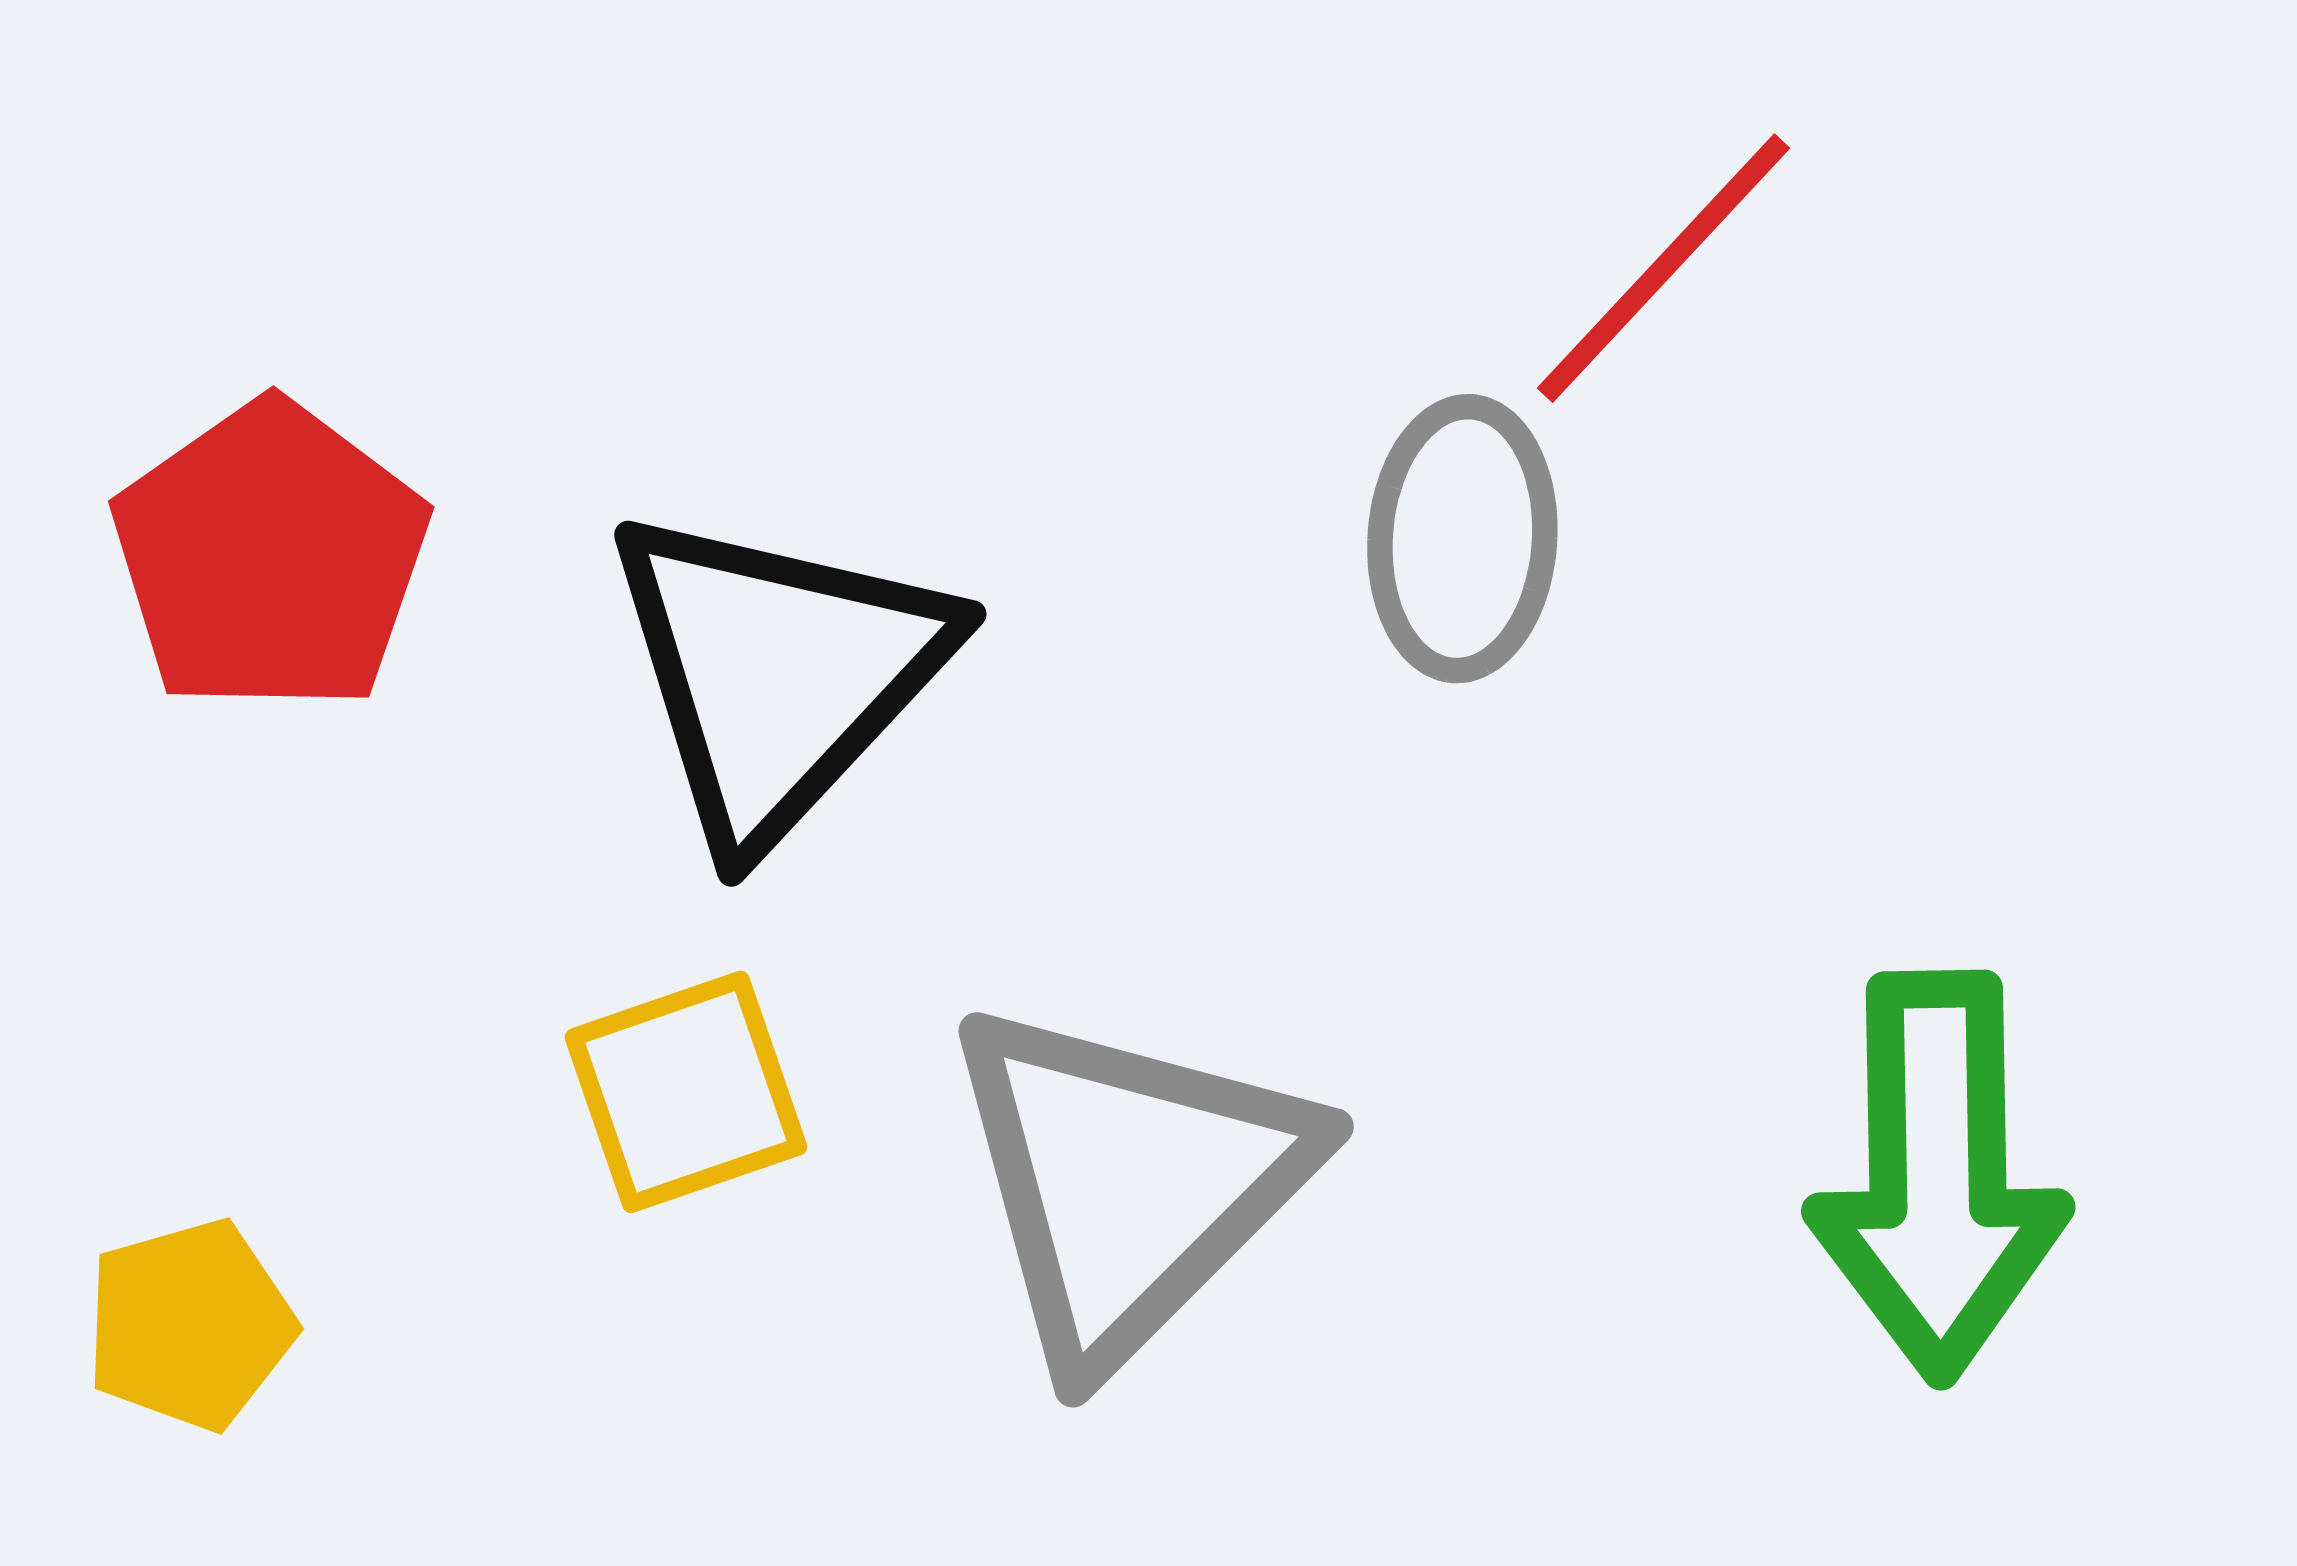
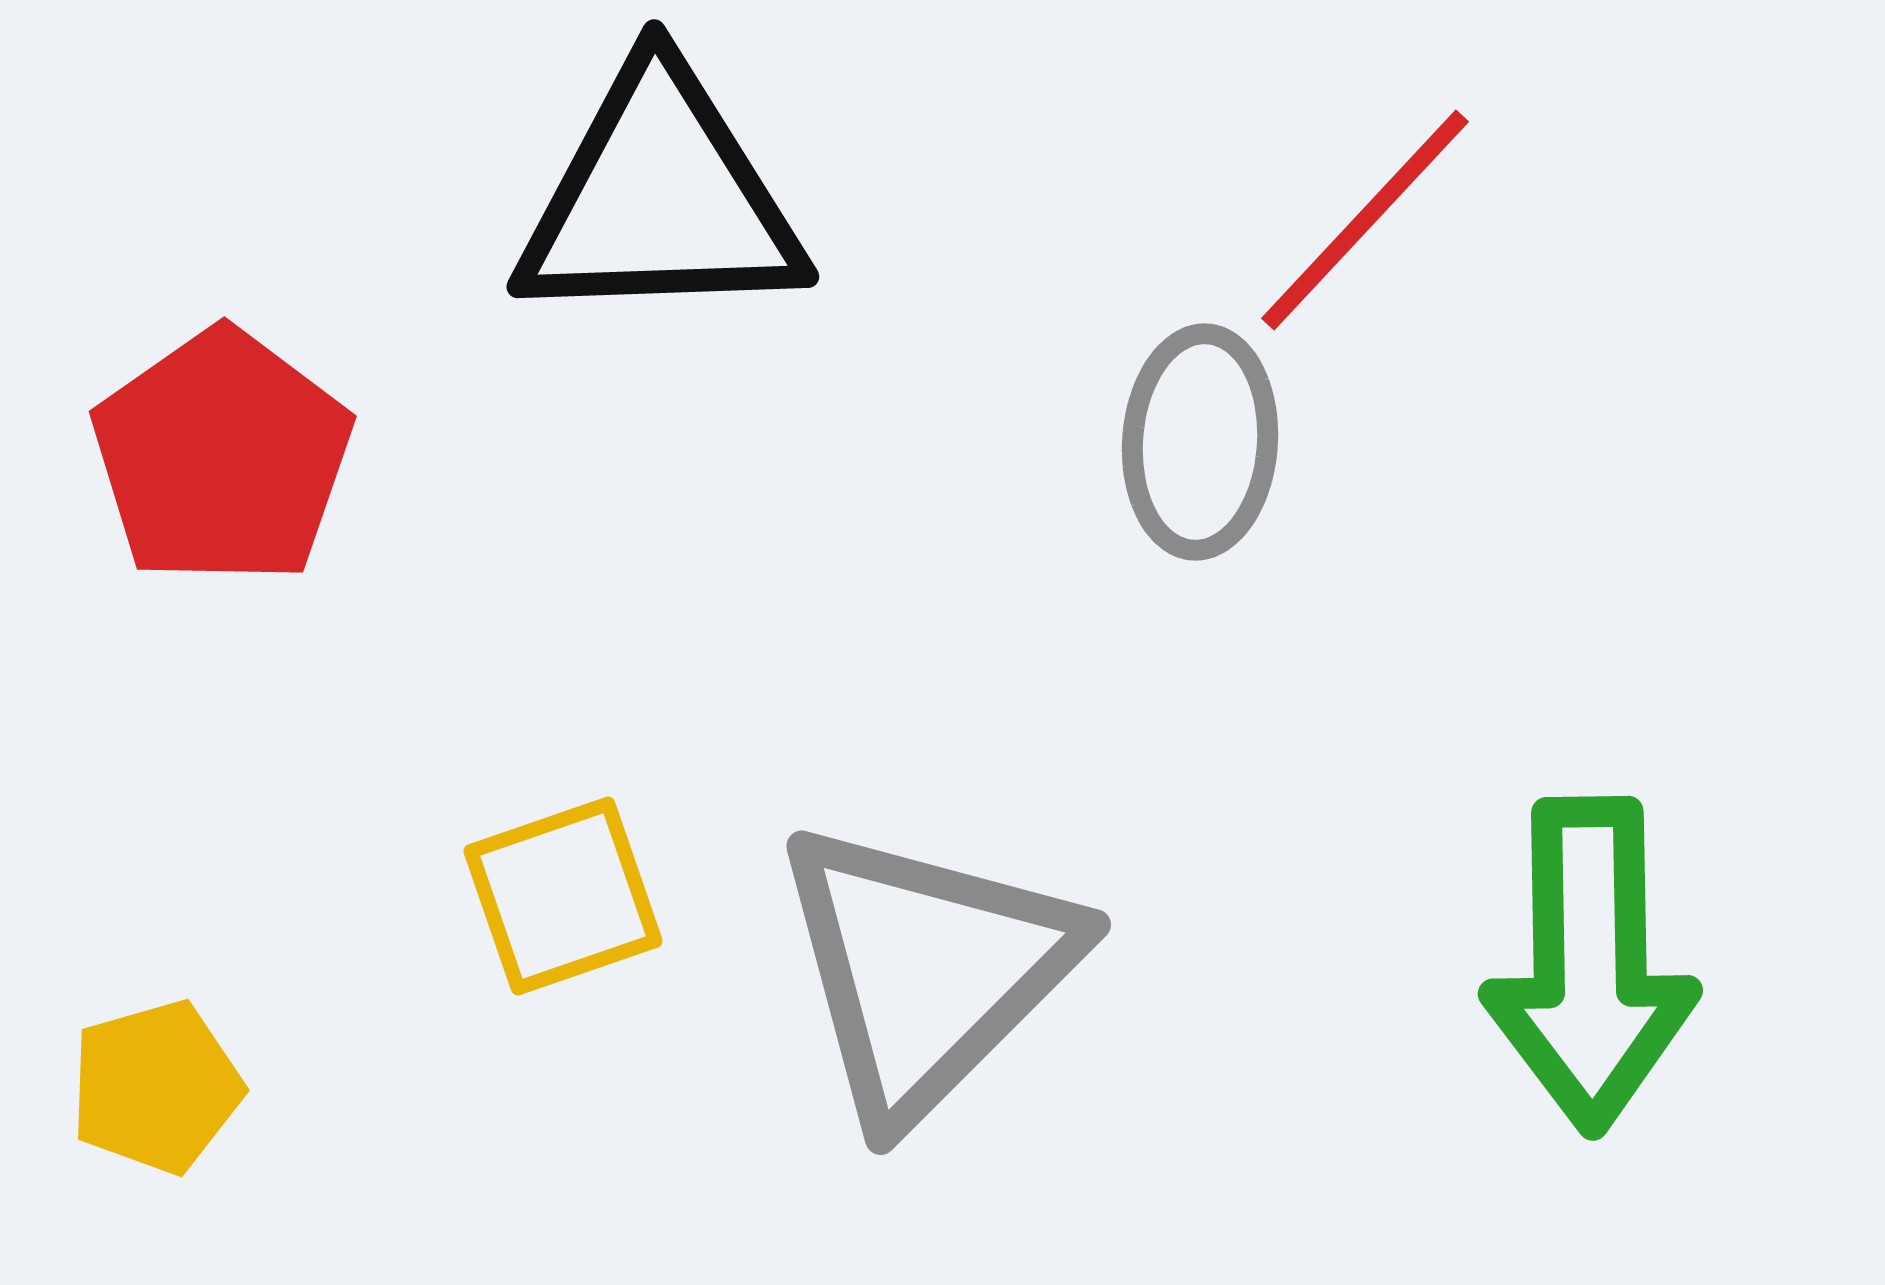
black triangle: (777, 674) -> (660, 198), moved, turned 45

